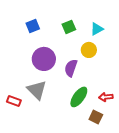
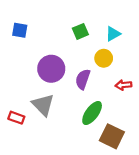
blue square: (33, 26) -> (20, 30), moved, turned 32
red arrow: (106, 97) -> (123, 85), moved
brown square: (96, 117) -> (112, 136), size x1.5

